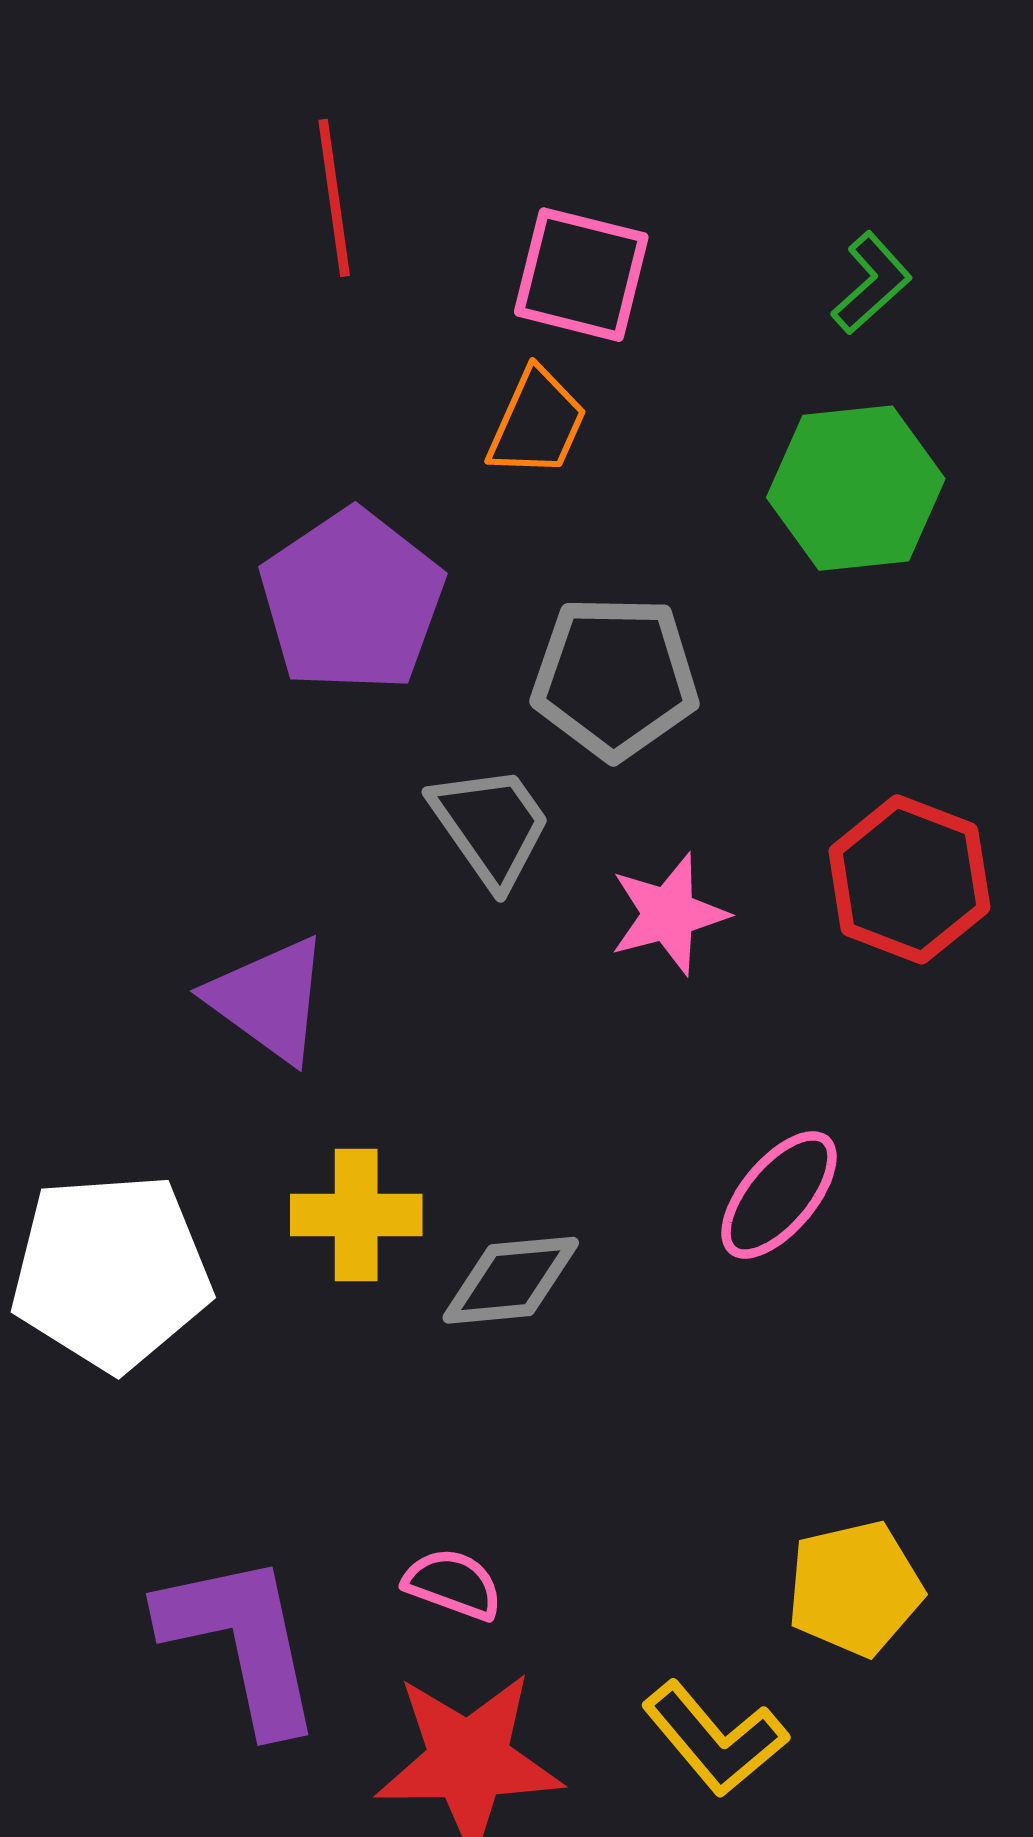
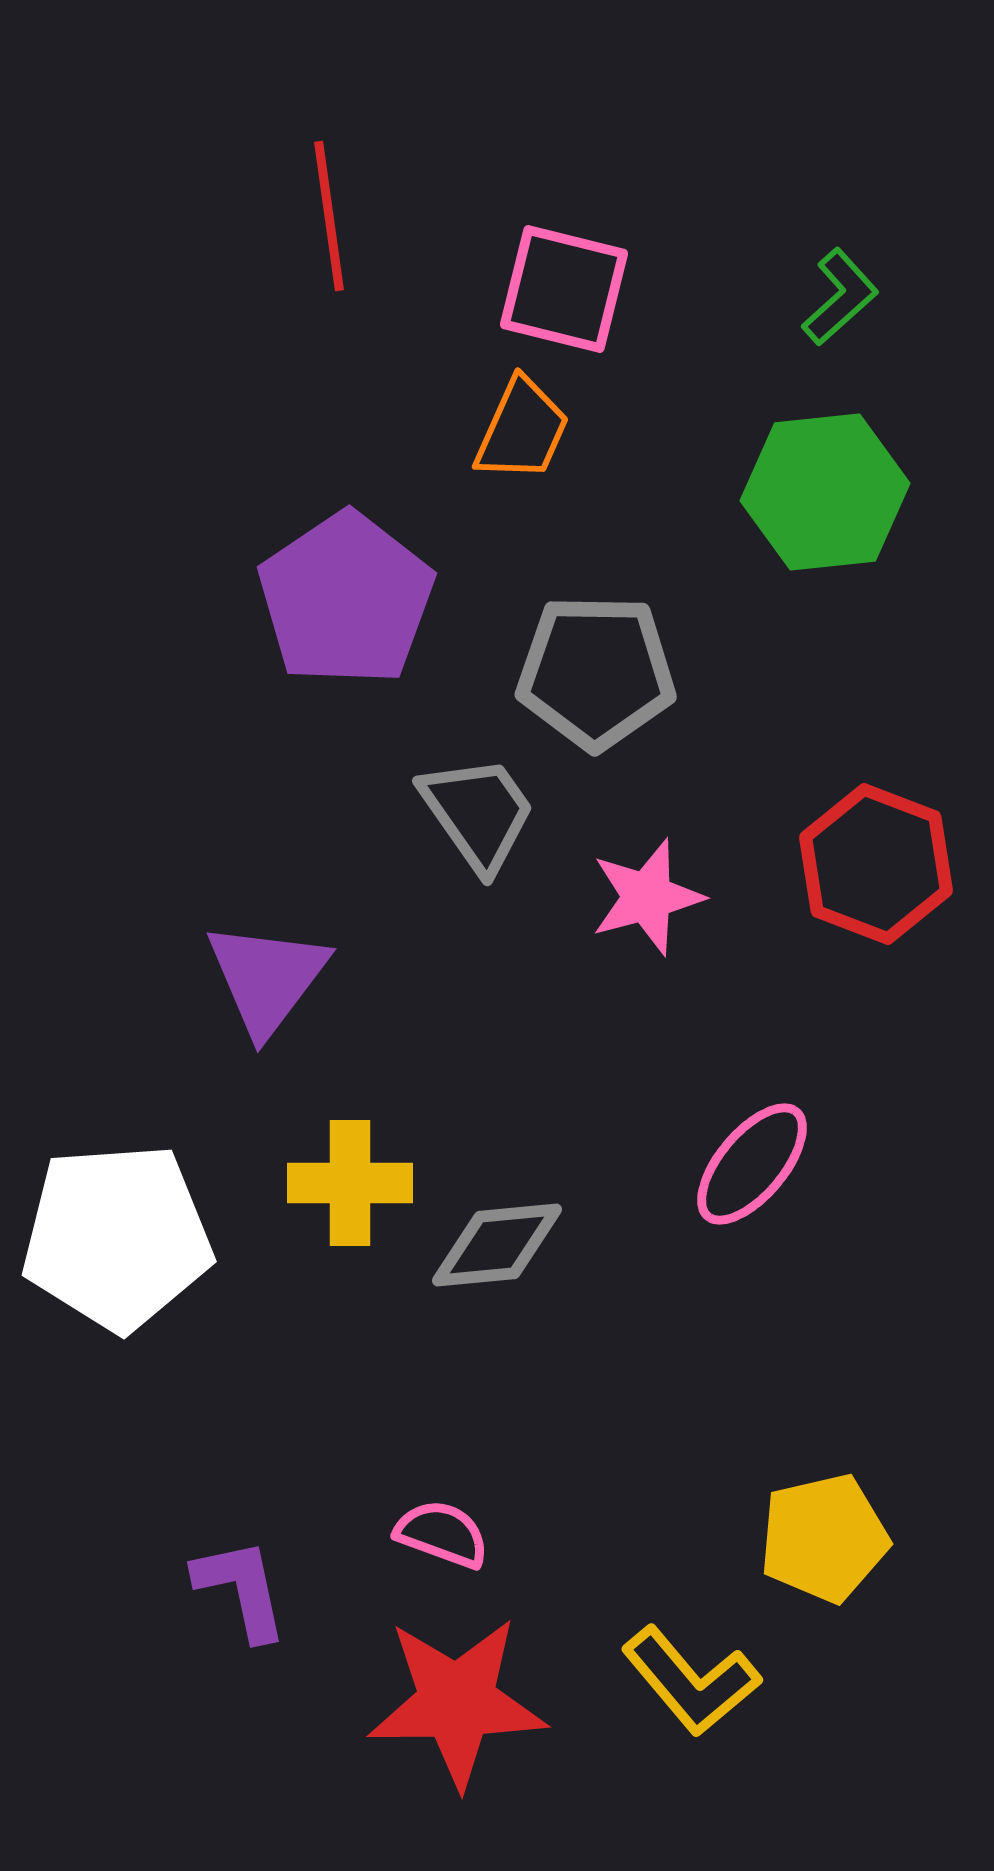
purple triangle: (269, 999) -> (267, 978), turned 31
purple L-shape: (242, 1642) -> (241, 1589), size x0.6

